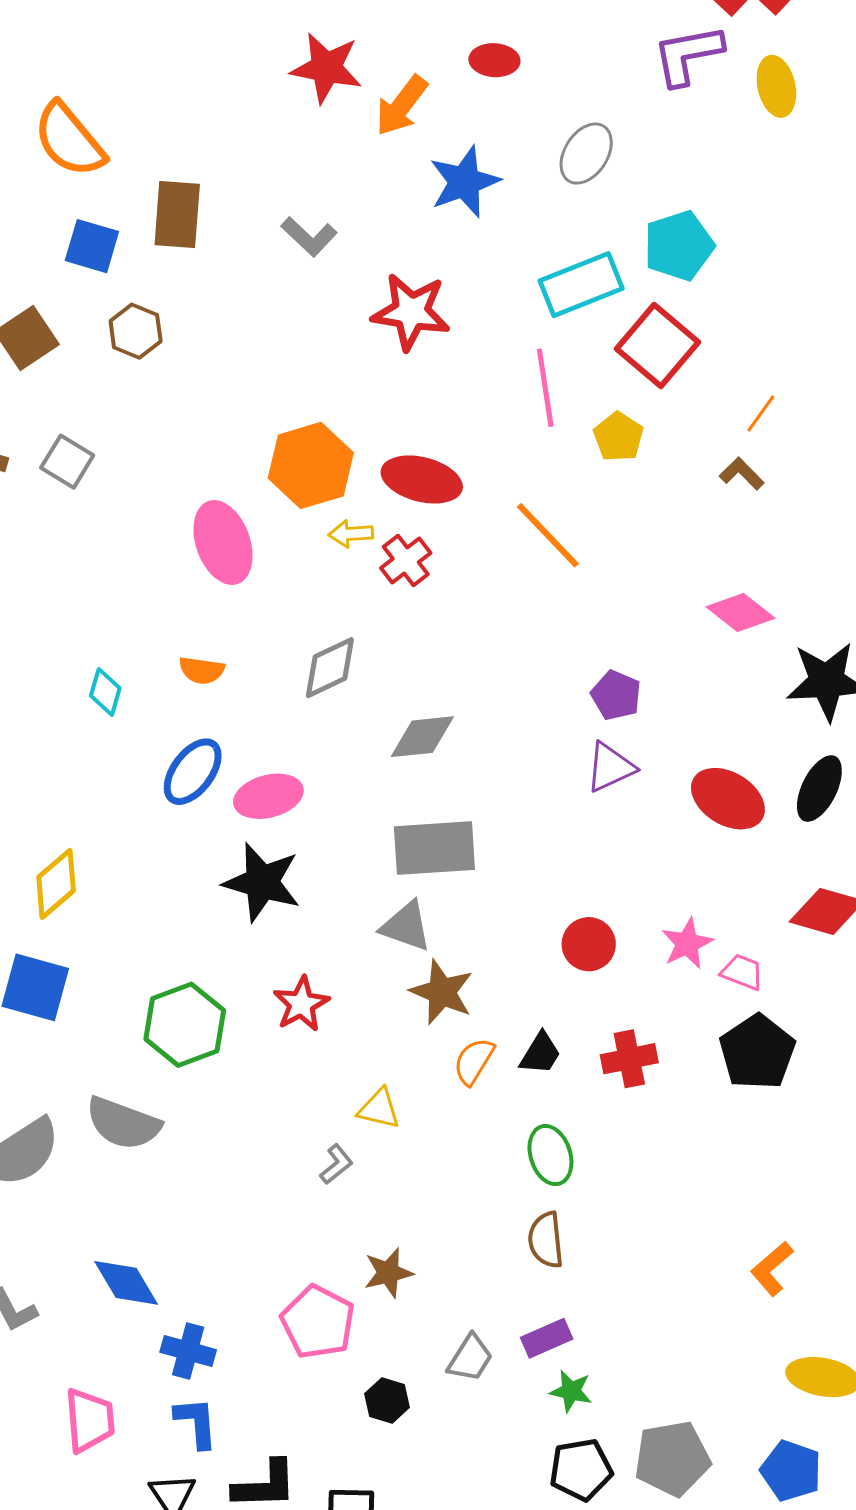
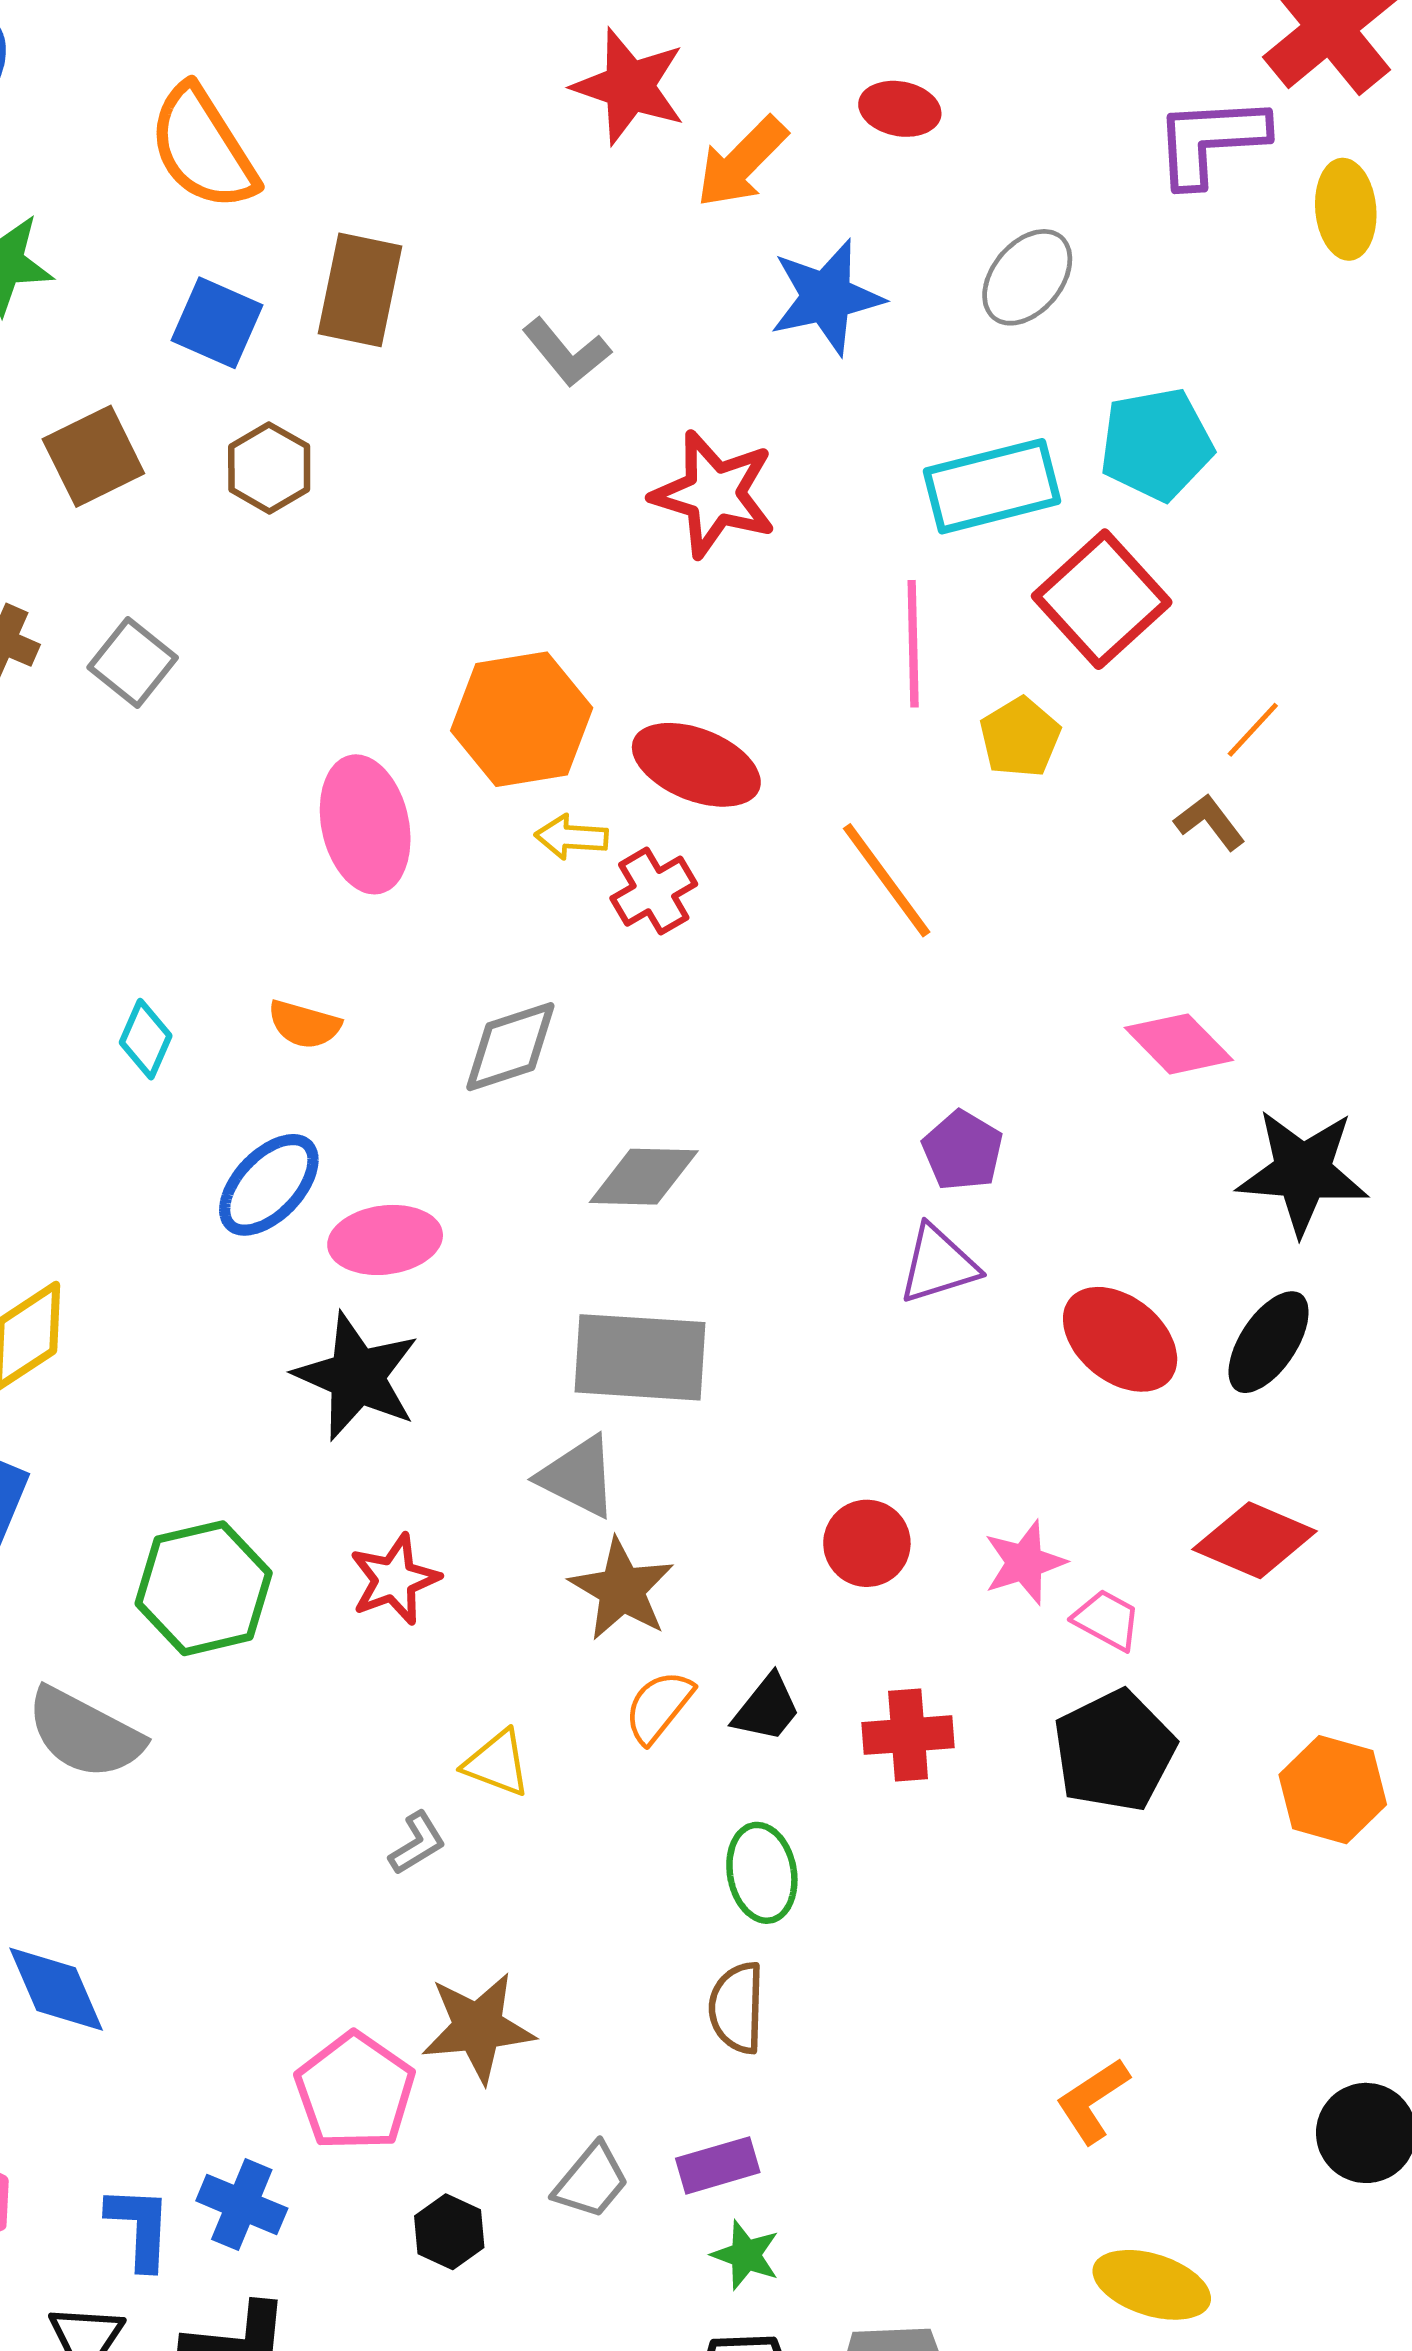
brown star: (388, 1273) -> (478, 2027), size x1.4
blue cross: (188, 1351) -> (242, 2205), moved

